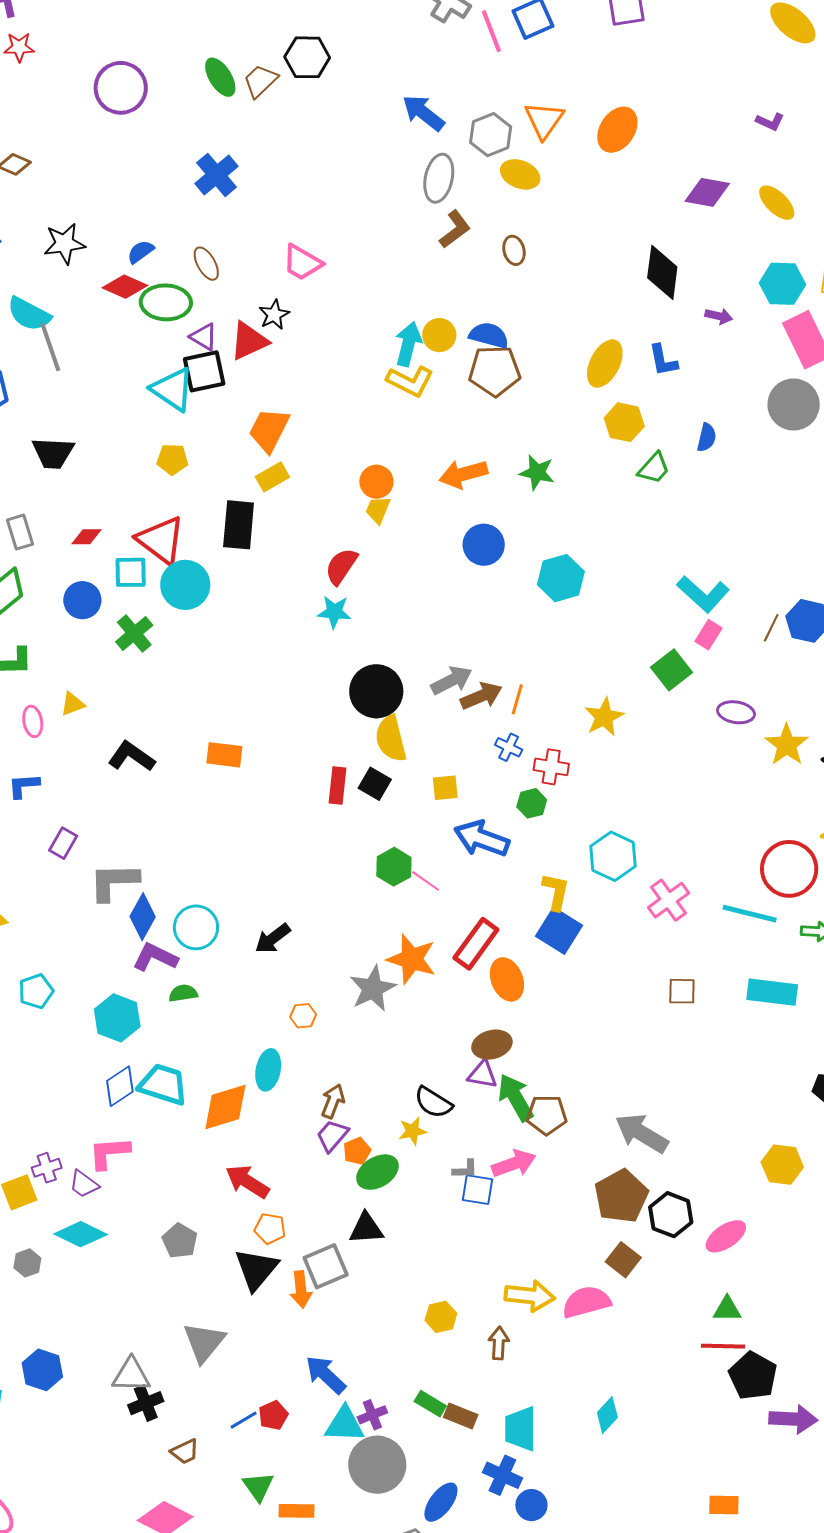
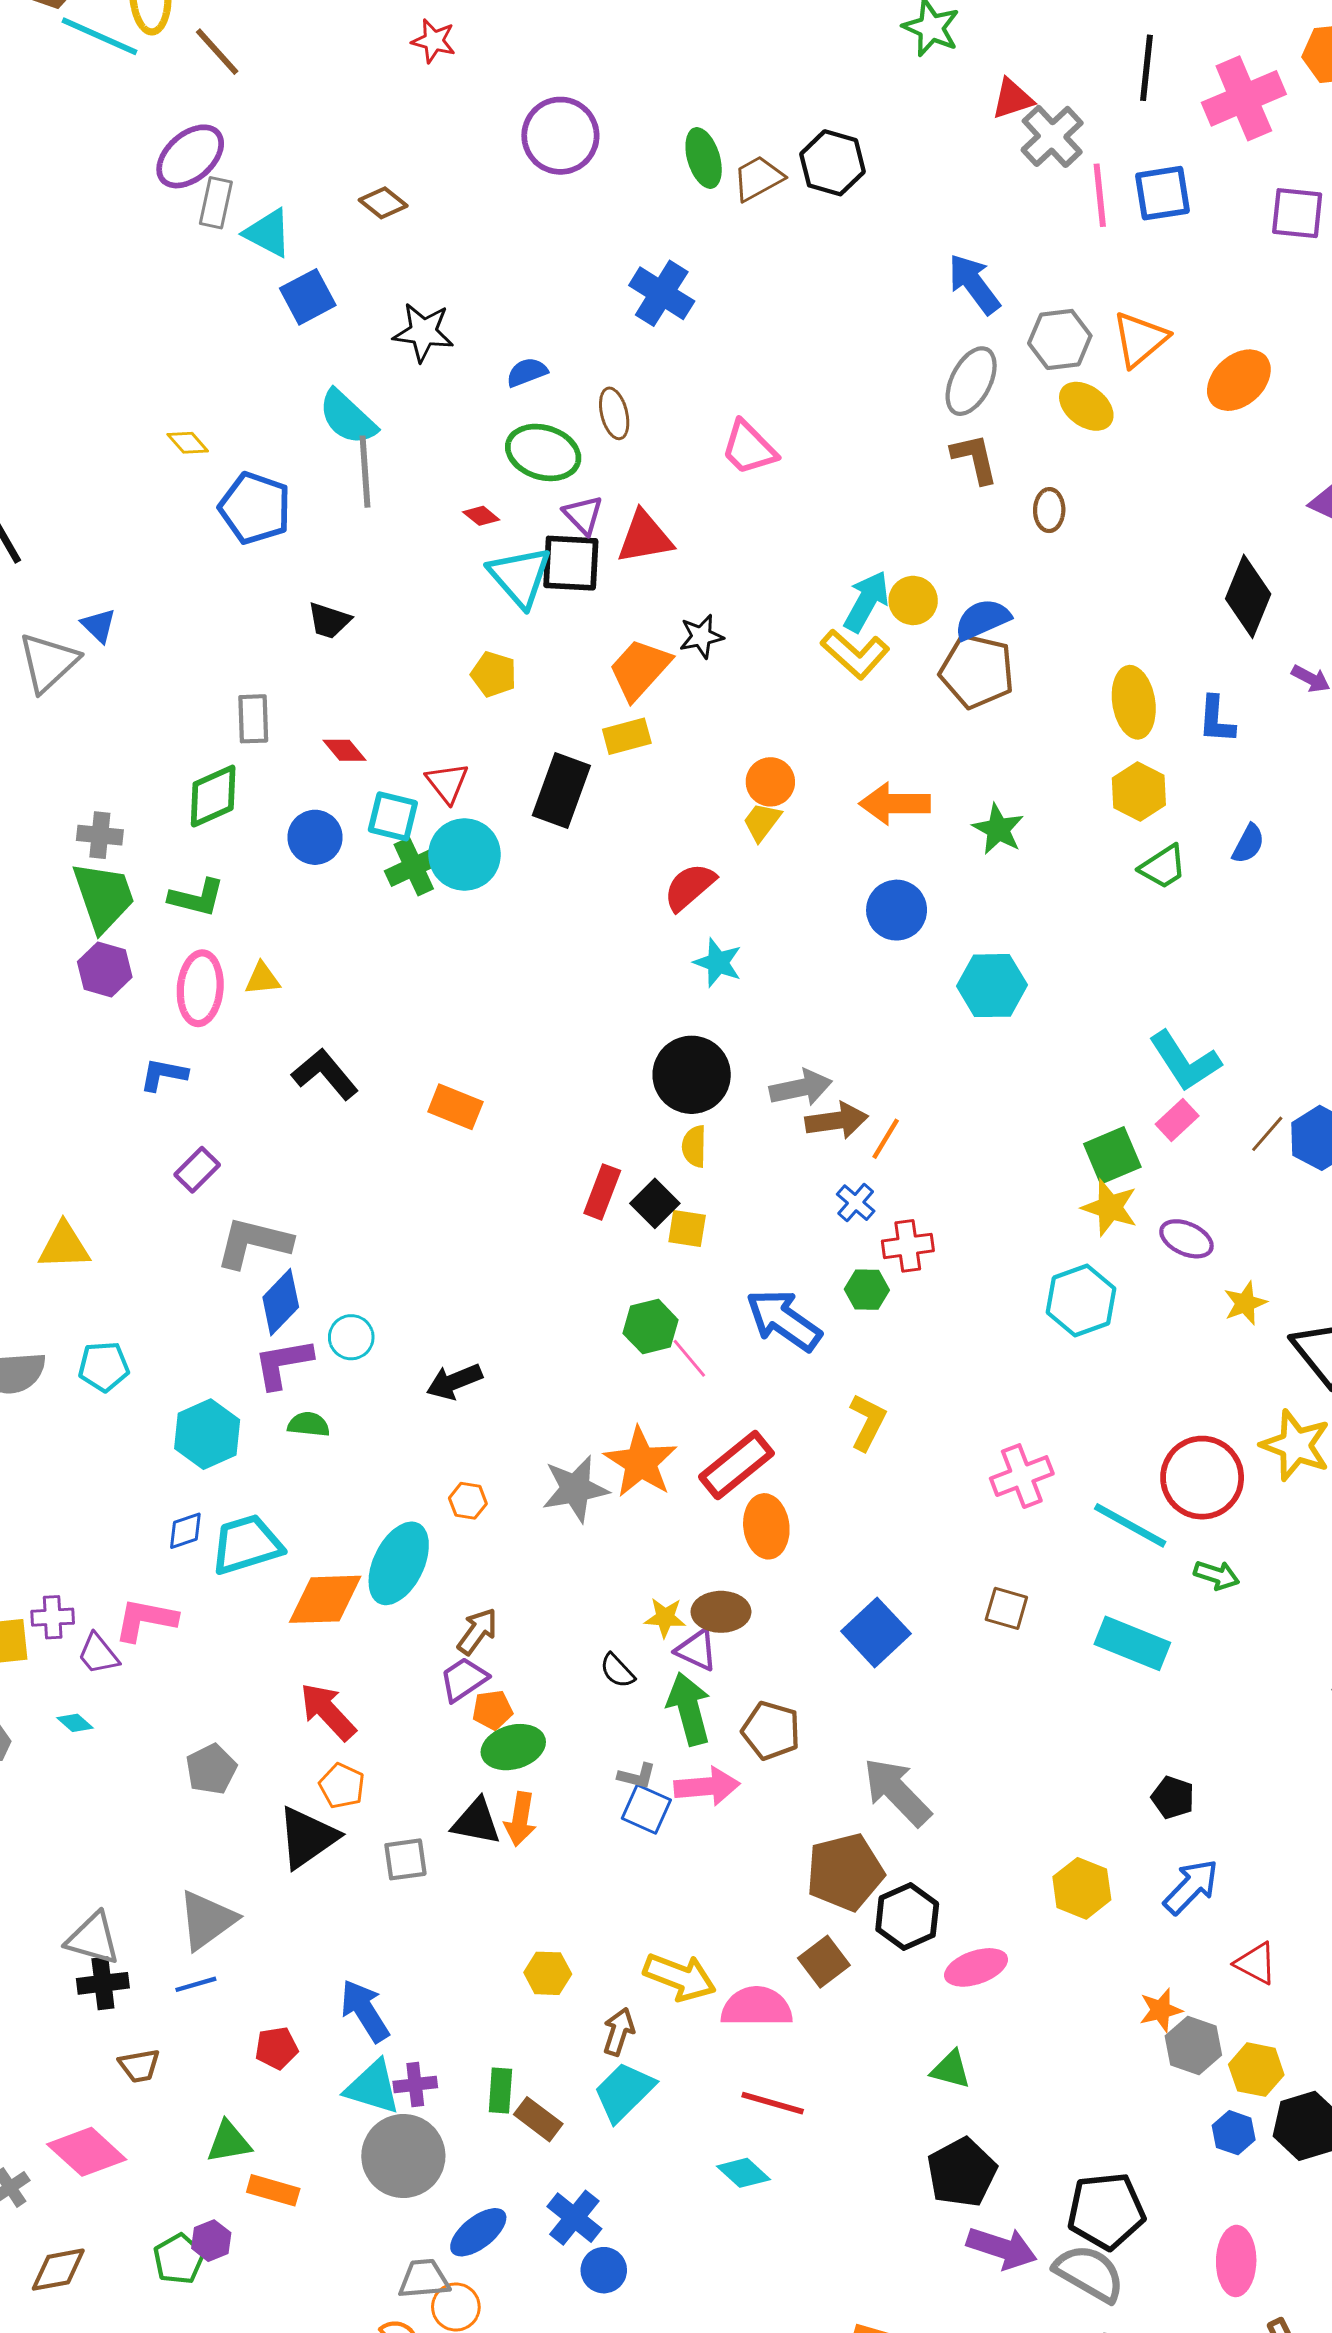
blue cross: (217, 175) -> (662, 293), turned -33
brown L-shape: (455, 229) -> (975, 459), turned -81
red diamond: (125, 287) -> (481, 516), moved, size x0.6
black star: (274, 315) -> (701, 636), moved
blue semicircle: (489, 335) -> (982, 619), turned -54
yellow ellipse: (605, 364) -> (1134, 702), turned -51
black trapezoid: (53, 453) -> (329, 621), size x0.7
red diamond: (87, 537) -> (345, 750), turned 36
red triangle: (161, 540) -> (447, 783), size x0.6
cyan star: (334, 612) -> (718, 963), moved
green cross: (134, 633) -> (414, 867), moved
yellow star: (604, 717) -> (1110, 1207), moved, turned 30
pink ellipse: (33, 721) -> (200, 988), size x1.6
yellow semicircle: (391, 739) -> (694, 1146), size x0.6
yellow star: (787, 745) -> (1245, 1303), size x0.7
red cross: (551, 767) -> (908, 1246), turned -32
yellow square: (445, 788) -> (687, 1229), moved
cyan hexagon: (613, 856) -> (1081, 1300), moved
cyan circle: (196, 927) -> (351, 1337), size x0.7
blue square: (559, 931) -> (876, 1632), moved
purple L-shape: (155, 957) -> (283, 1364), turned -51
cyan ellipse: (268, 1070) -> (399, 1563), size x1.4
cyan trapezoid: (163, 1084) -> (246, 1544), turned -50
blue diamond: (120, 1086) -> (185, 1531), size x0.7
green arrow: (516, 1098) -> (689, 1709), moved
black semicircle: (433, 1102) -> (617, 1671), size x0.7
yellow star: (413, 1131) -> (665, 1618), moved
cyan diamond: (81, 1234) -> (75, 1723), size x0.5
gray square: (326, 1266) -> (405, 1859), size x0.7
orange arrow: (301, 1289) -> (520, 1819), moved
red line: (723, 1346) -> (773, 2103), moved
green rectangle: (430, 1404) -> (500, 2091), turned 48
cyan diamond: (607, 1415) -> (743, 2173), turned 75
blue line: (244, 1420) -> (196, 1984), moved
cyan trapezoid: (520, 1429) -> (624, 2092), moved, turned 30
green triangle: (258, 1487) -> (229, 2142), turned 40

